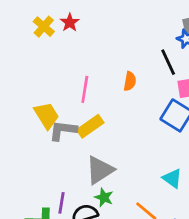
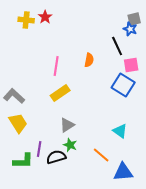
yellow cross: (44, 27) -> (26, 20), turned -35
yellow trapezoid: (46, 115) -> (18, 123), moved
gray L-shape: (63, 130) -> (14, 96), moved, turned 35
gray triangle: (100, 170) -> (67, 125), size x0.7

